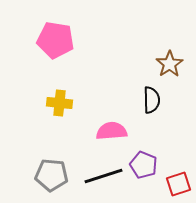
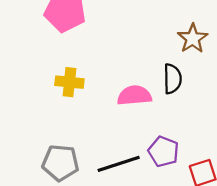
pink semicircle: (112, 131) -> (134, 96), moved

